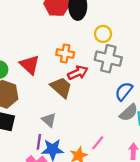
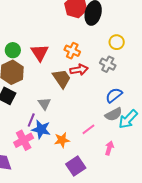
yellow circle: (103, 34) -> (117, 42), moved
gray cross: (108, 59) -> (108, 64), size x0.7
pink line: (98, 143) -> (88, 129), moved

